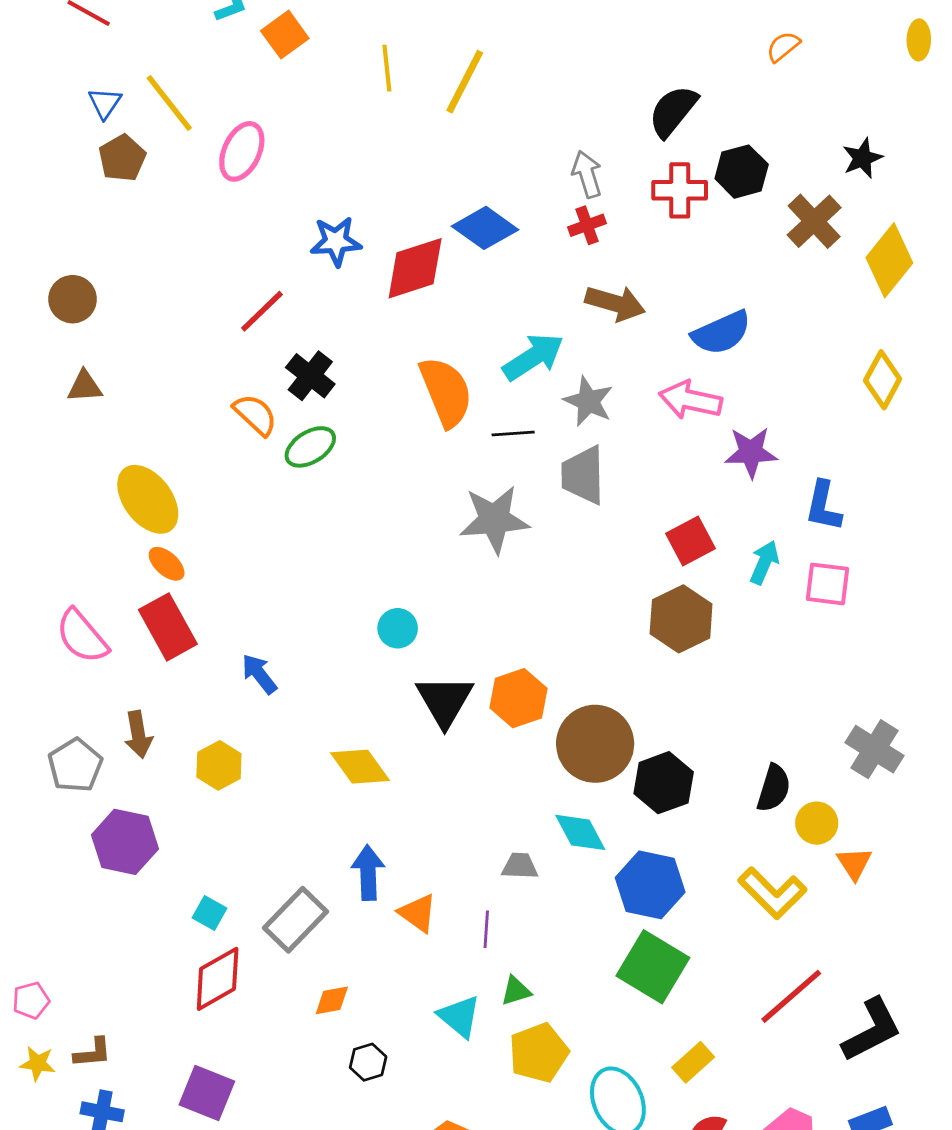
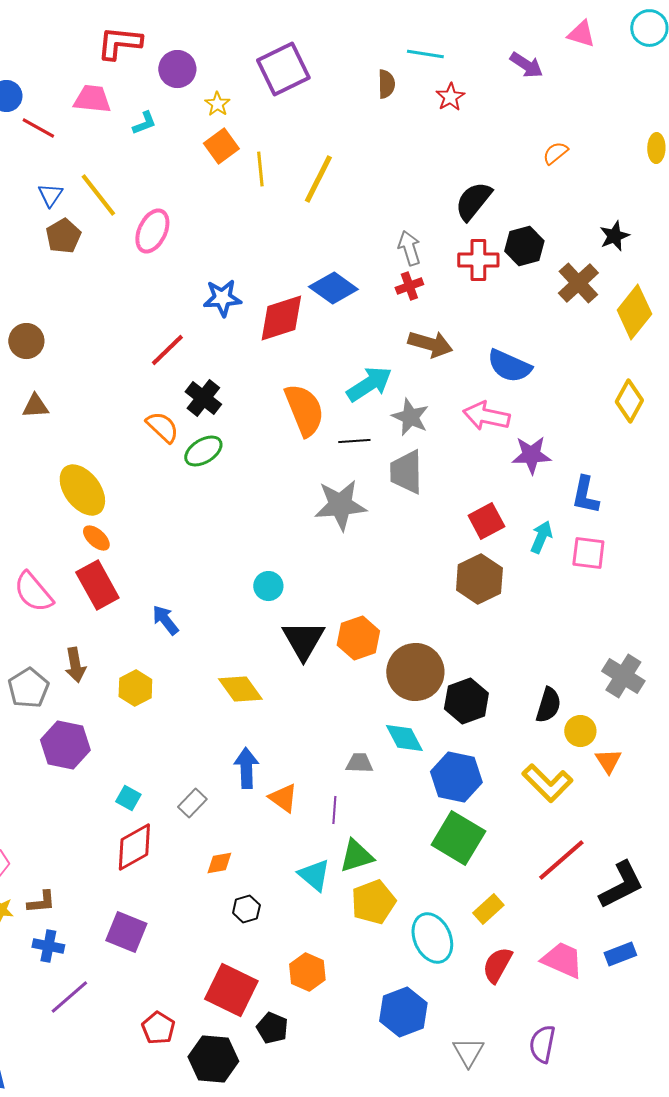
orange square: (285, 35) -> (221, 146), moved
blue semicircle: (721, 333) -> (509, 366), turned 48
gray rectangle: (296, 920) -> (192, 803), size x0.6
green triangle: (516, 991) -> (356, 856), size x1.5

